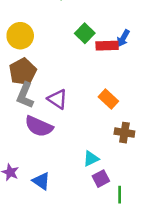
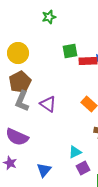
green square: (85, 33) -> (70, 51), turned 35
purple semicircle: (39, 126) -> (17, 137), moved
blue triangle: (41, 181) -> (44, 170), moved, turned 35

